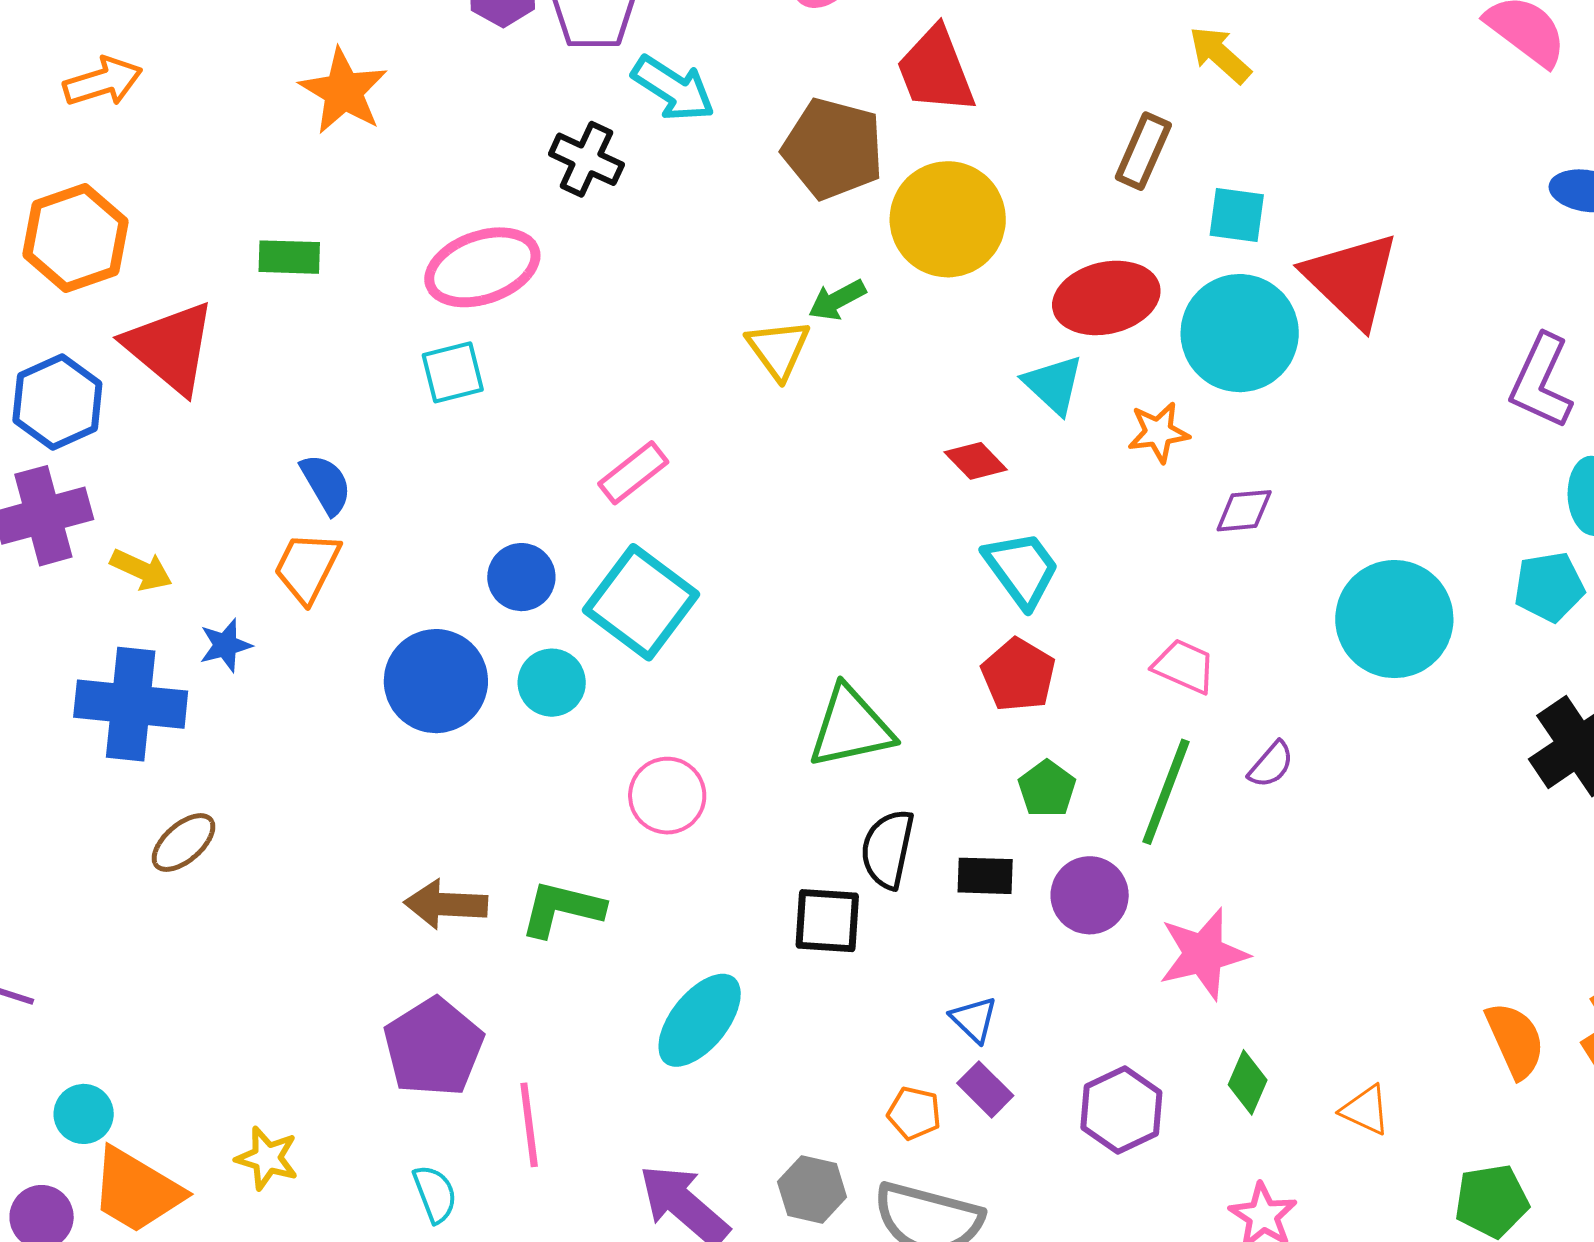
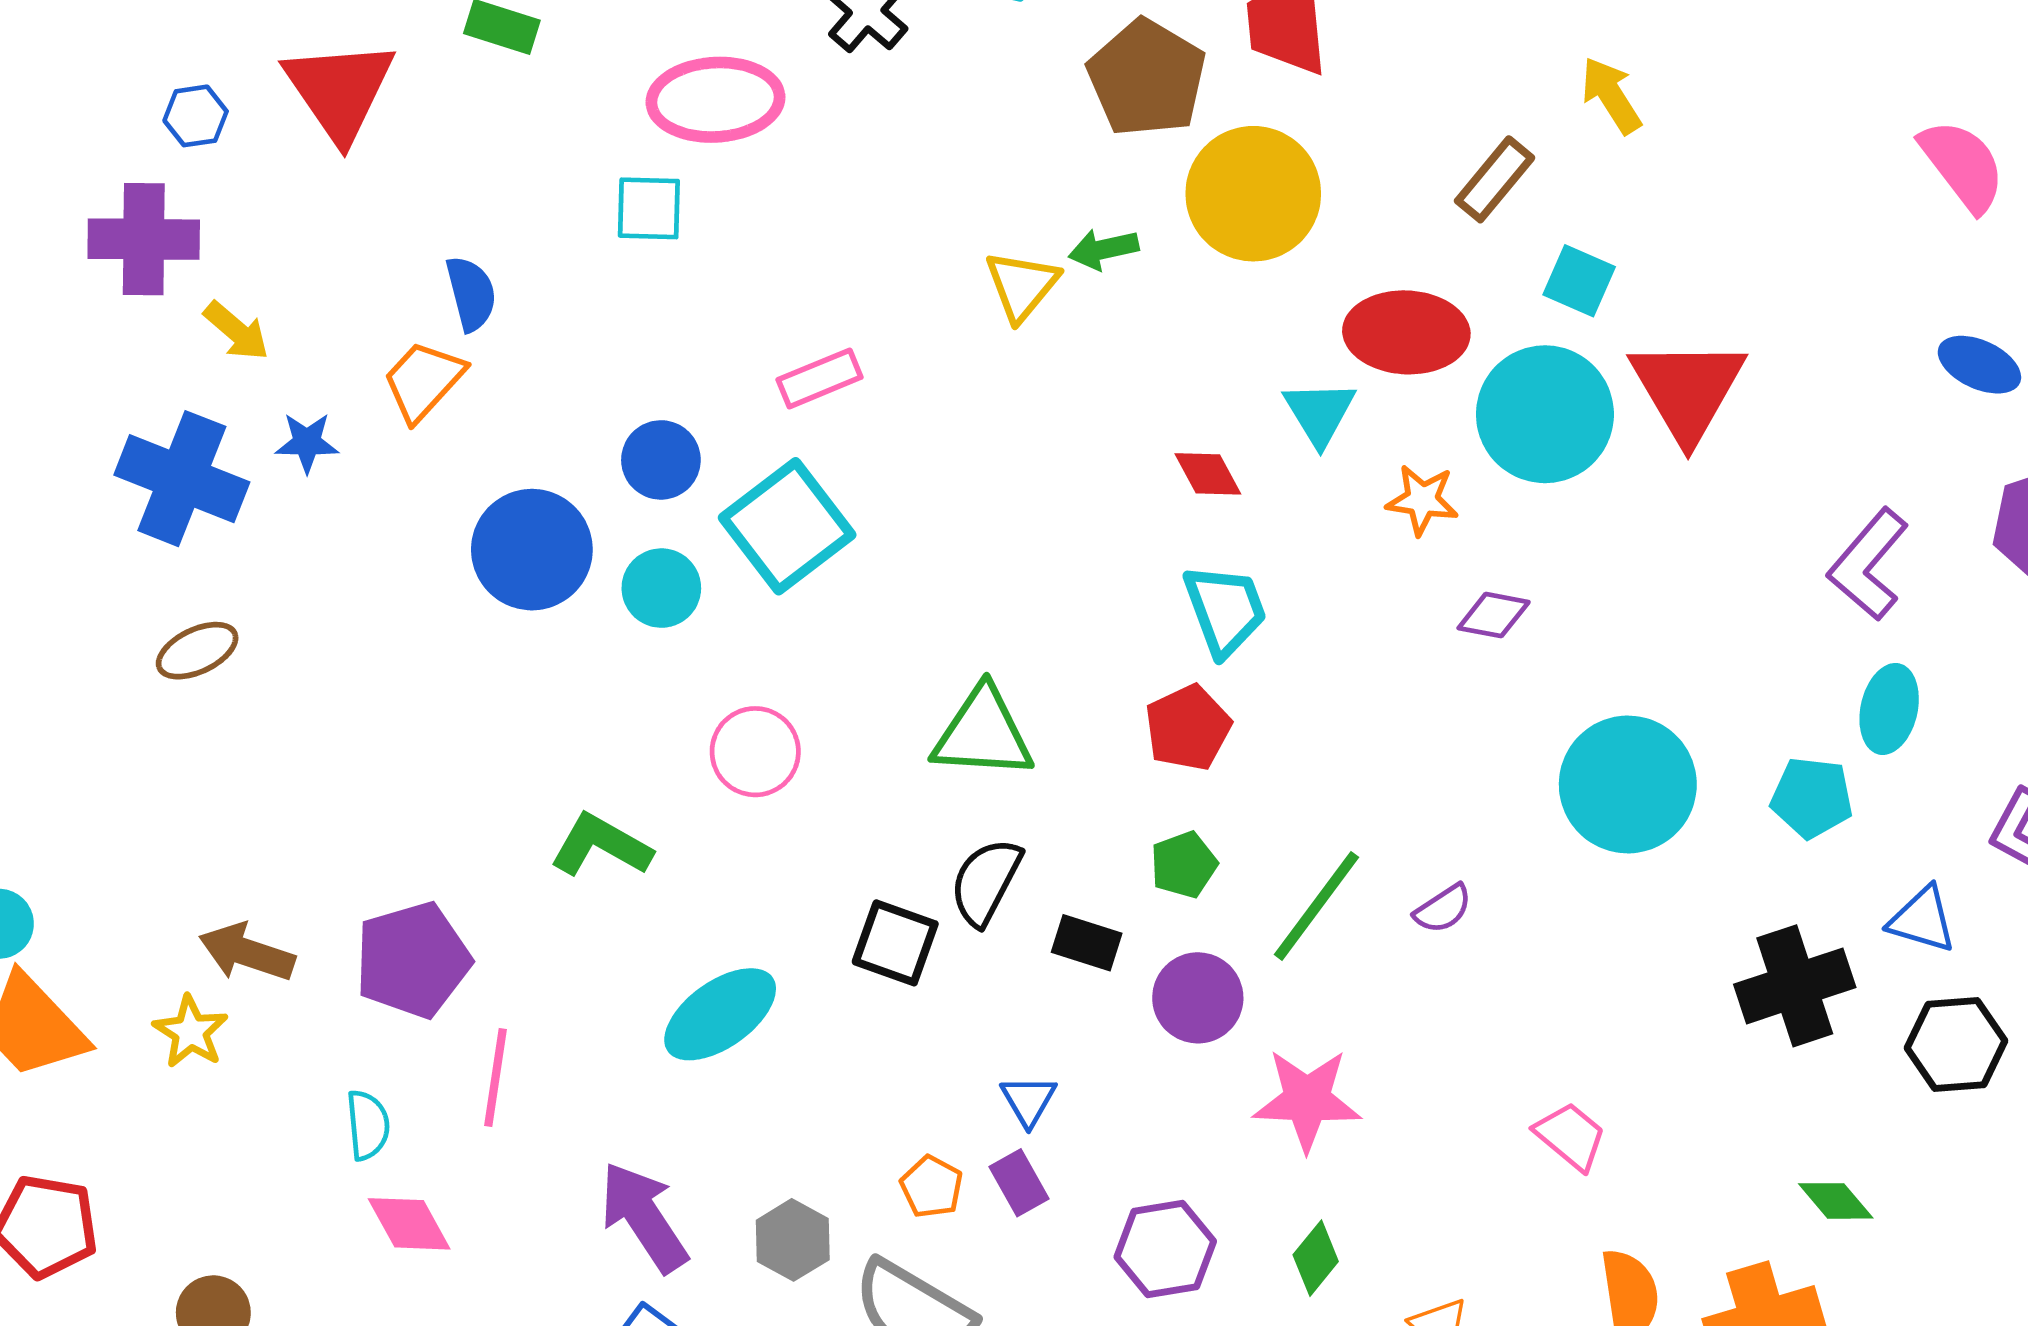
blue hexagon: (57, 402) -> (196, 116), size x0.6
pink trapezoid: (1184, 666) -> (1571, 1136), moved
brown arrow: (446, 904) -> (247, 952), moved

